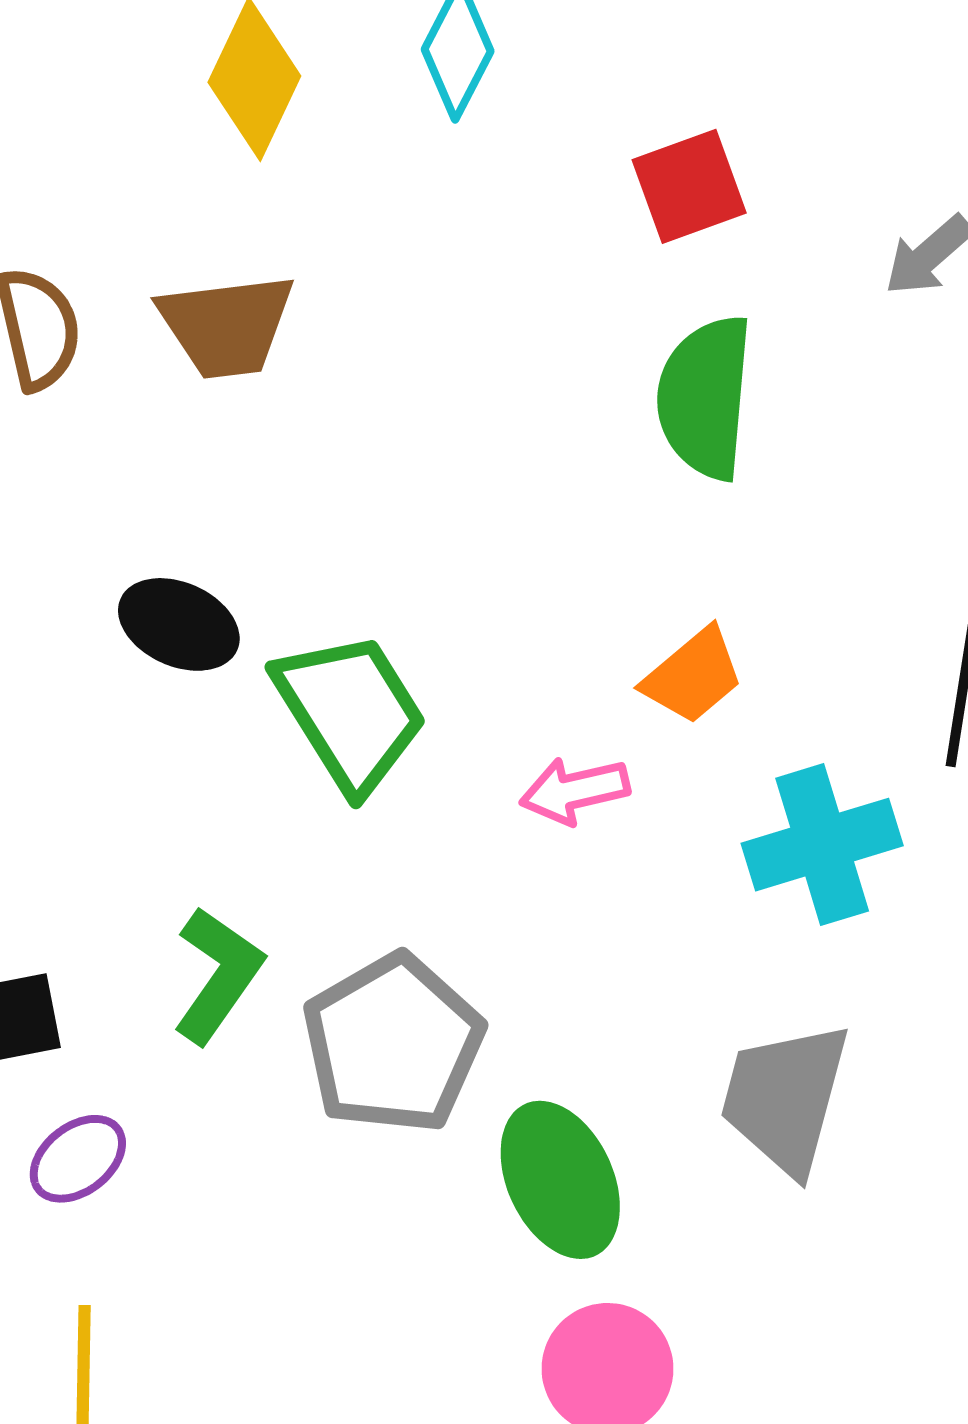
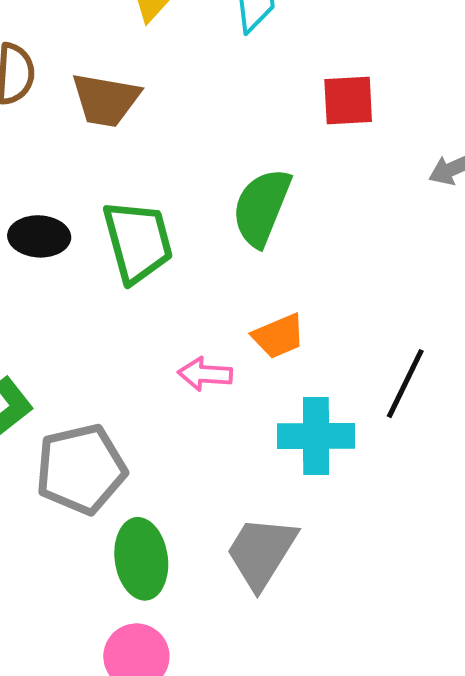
green semicircle: (705, 397) -> (262, 207), moved
black ellipse: (179, 624) -> (39, 236), turned -38
green trapezoid: (350, 712) -> (138, 241), moved

